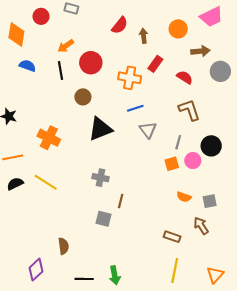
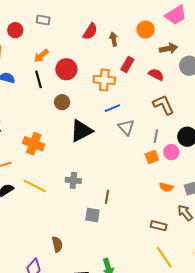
gray cross: (100, 178) -> (73, 180), moved
yellow line: (175, 270) -> (164, 257), turned -40

